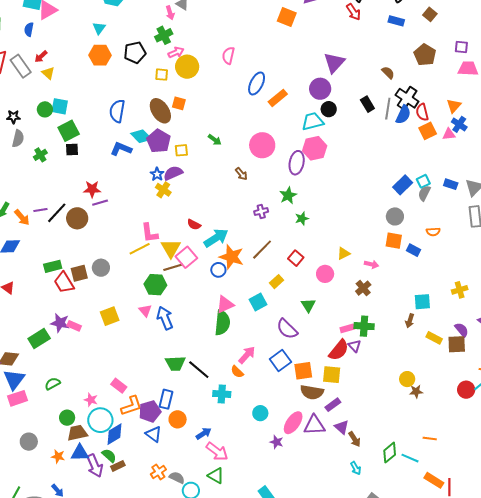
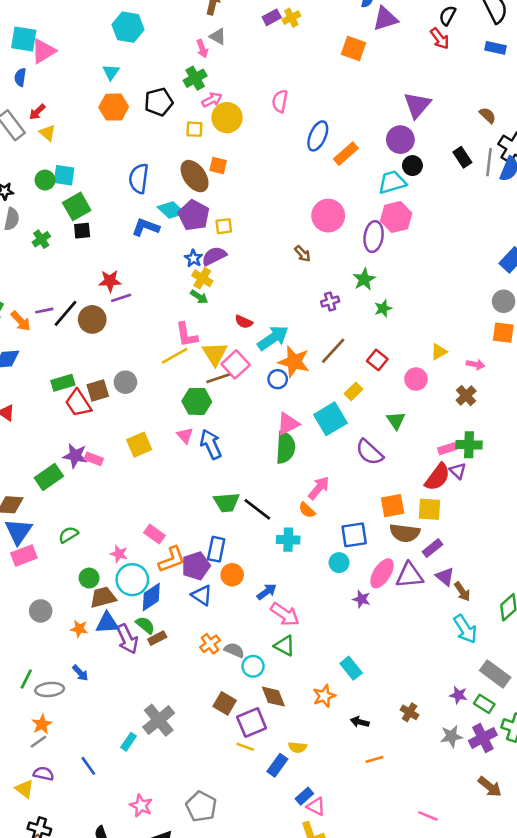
green arrow: (215, 140) -> (199, 297), moved
cyan square: (258, 302) -> (330, 419), size x1.4
blue square: (280, 360) -> (354, 535), moved, turned 30
cyan arrow: (356, 468) -> (465, 629), size x1.6

